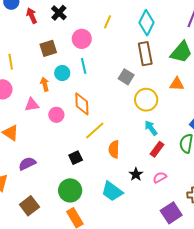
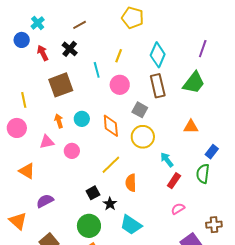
pink circle: (82, 39) -> (120, 85), moved
brown square: (48, 48) -> (61, 85), size x1.4
cyan line: (84, 66) -> (97, 70), moved
cyan circle: (62, 73) -> (82, 119), moved
orange triangle: (177, 84) -> (191, 127), moved
yellow circle: (146, 100) -> (143, 137), moved
orange diamond: (82, 104) -> (111, 126), moved
black star: (136, 174) -> (110, 204), moved

